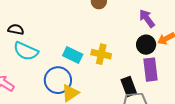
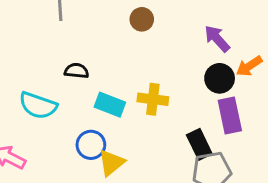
black semicircle: (16, 29) -> (77, 71), moved
blue circle: (58, 80) -> (91, 145), size x0.7

